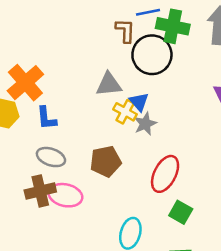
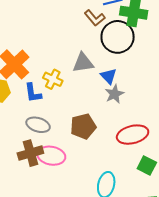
brown L-shape: (125, 31) -> (95, 18), turned 140
yellow cross: (125, 112) -> (53, 79), moved
red ellipse: (165, 174) -> (133, 135), turned 52

